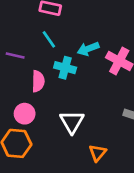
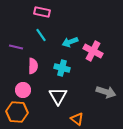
cyan cross: (65, 68) -> (62, 68), moved
orange triangle: (98, 153) -> (77, 119), turned -32

